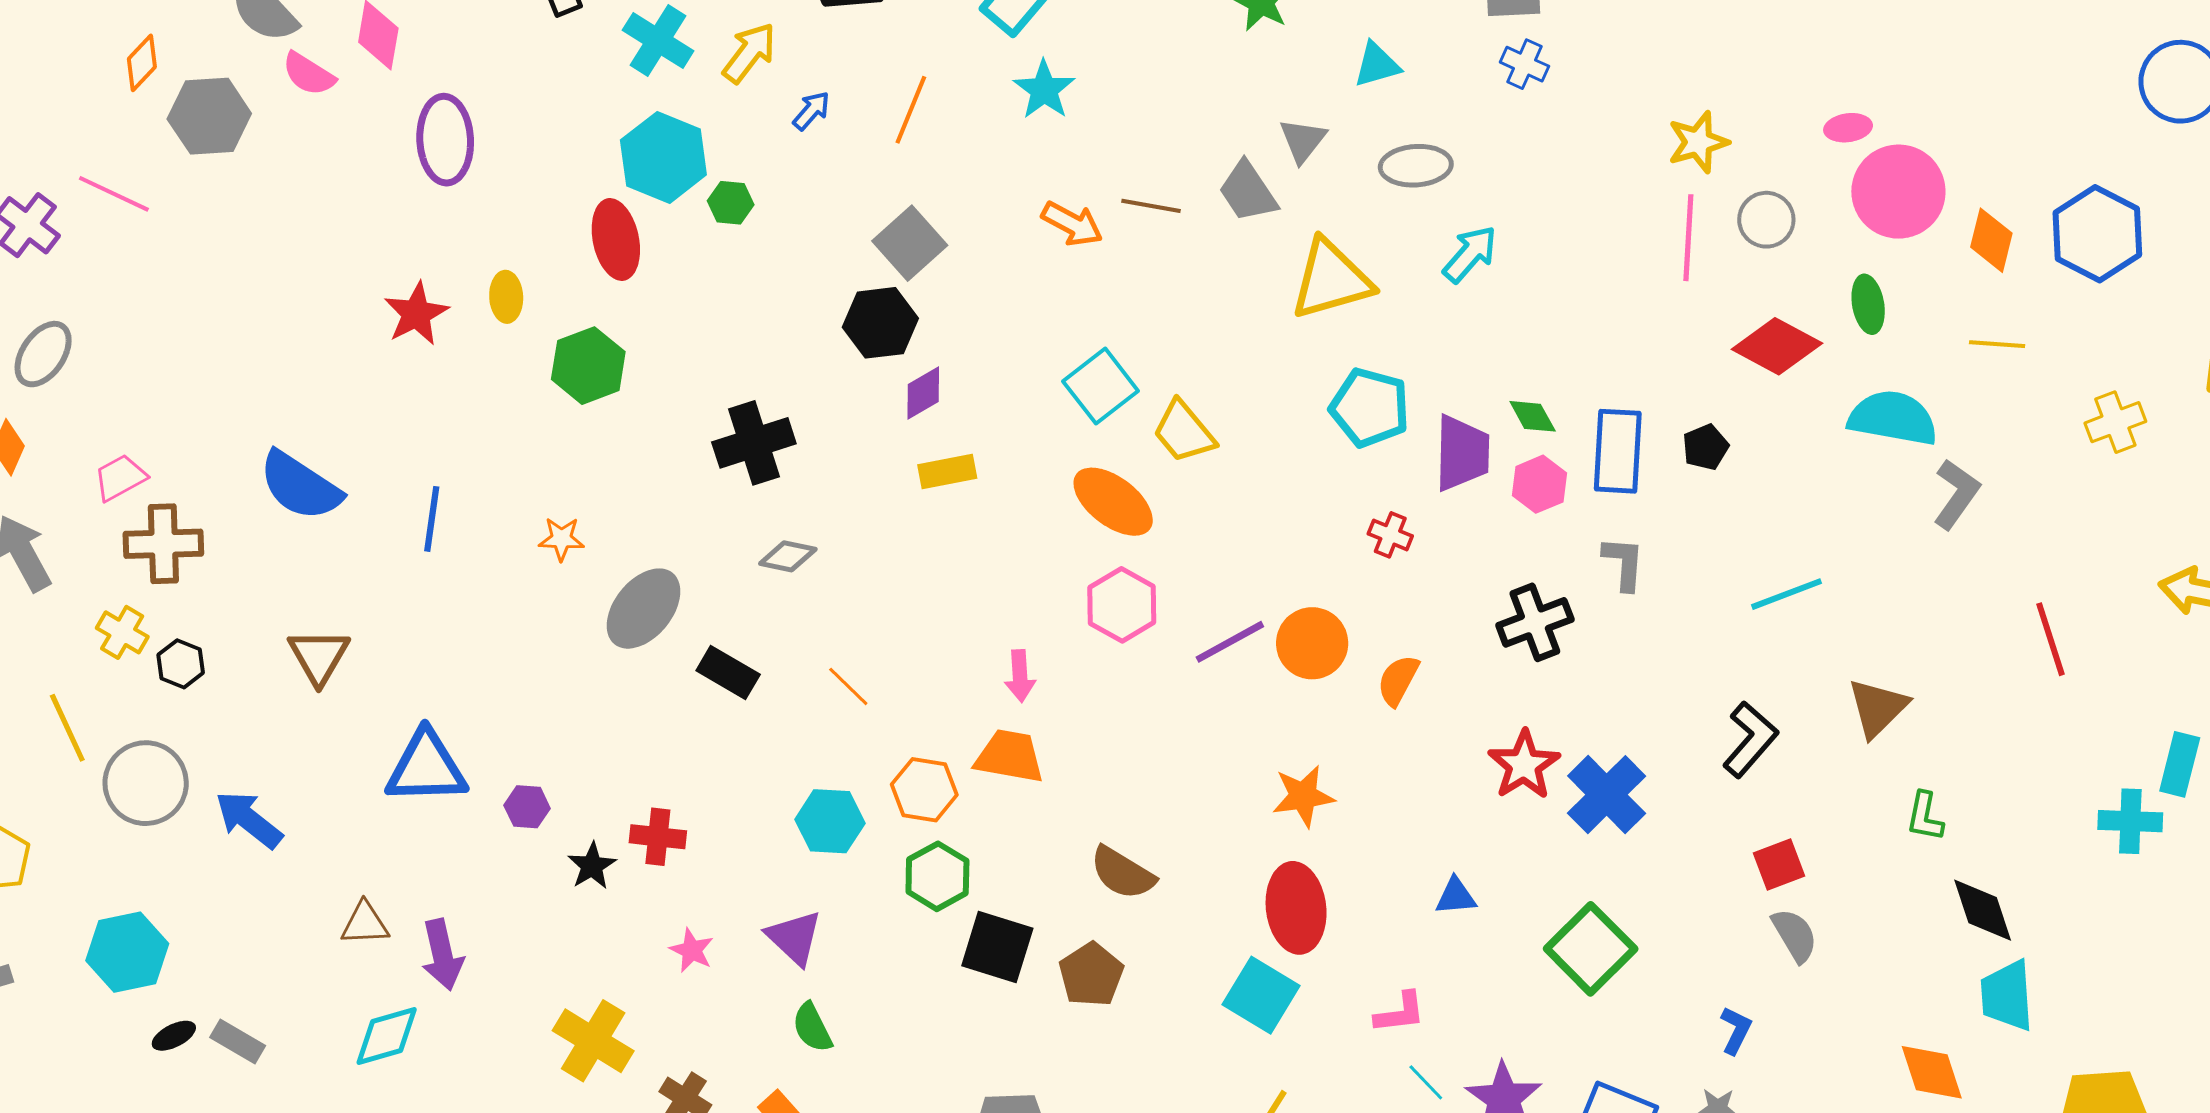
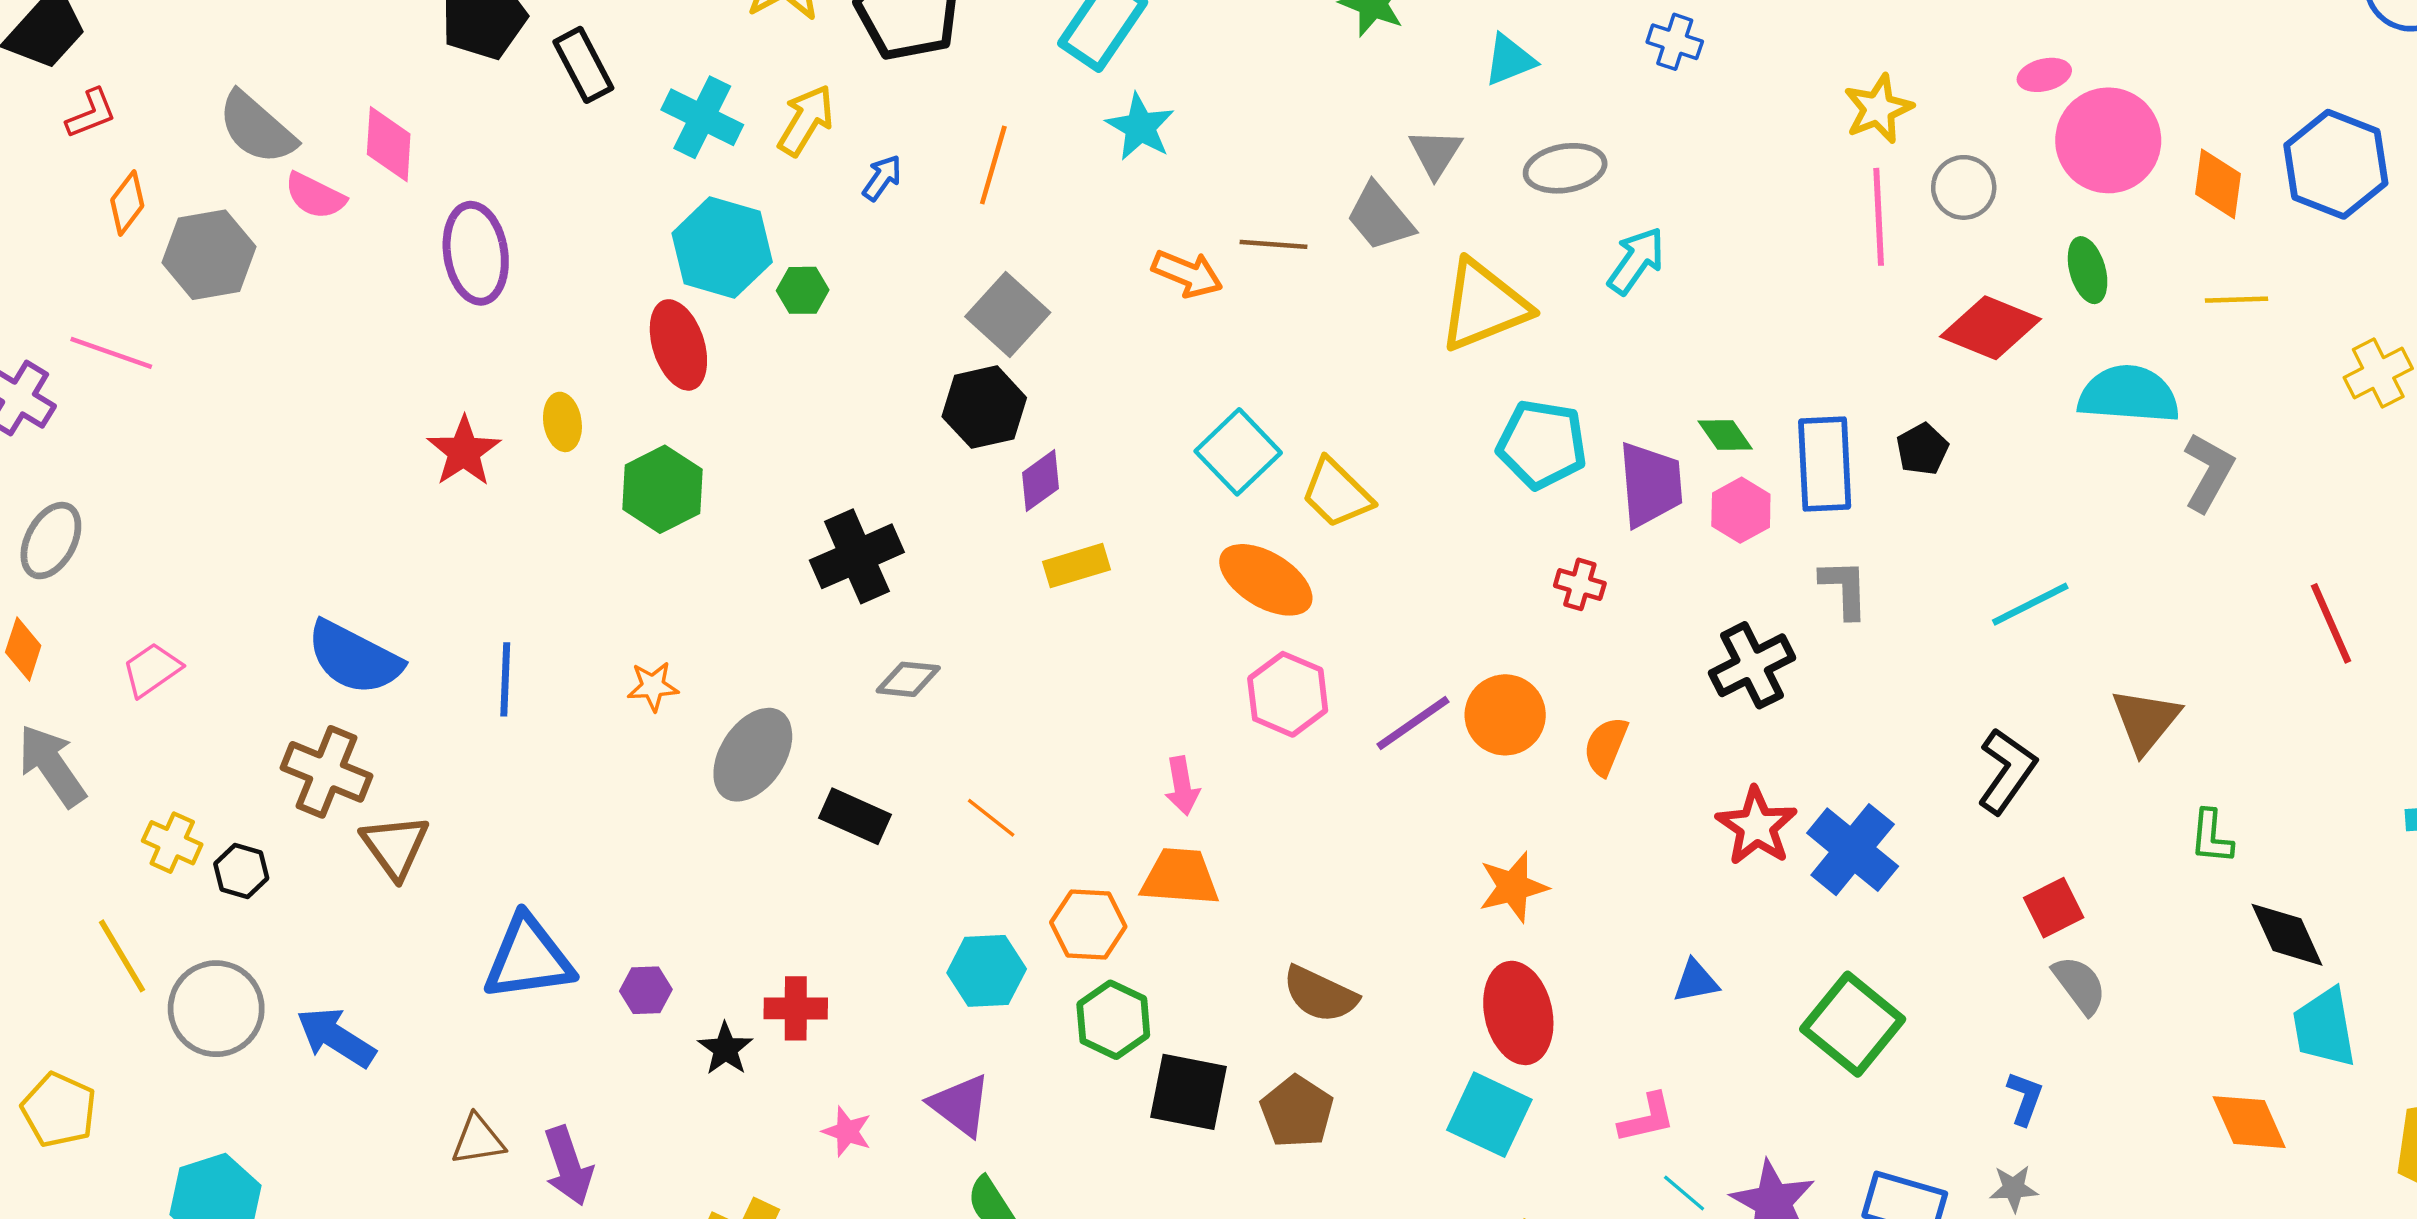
brown cross: (163, 544) -> (327, 772), moved, turned 30

